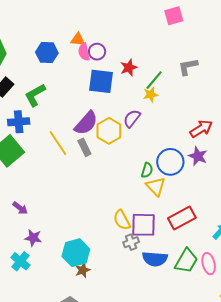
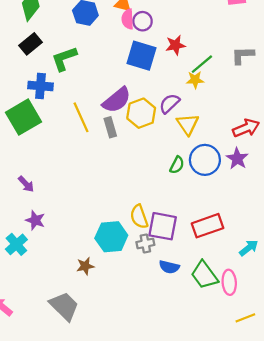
yellow triangle: (156, 186) -> (188, 124), moved
cyan hexagon: (76, 253) -> (111, 237), moved
blue semicircle: (155, 259) -> (169, 267), size x0.7
green trapezoid: (186, 261) -> (204, 275), turned 104

